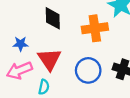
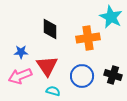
cyan semicircle: (44, 87) -> (53, 91), moved, turned -88

